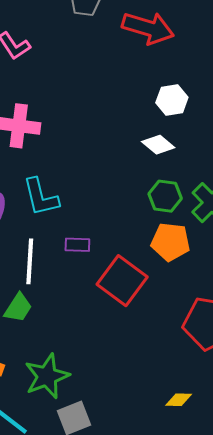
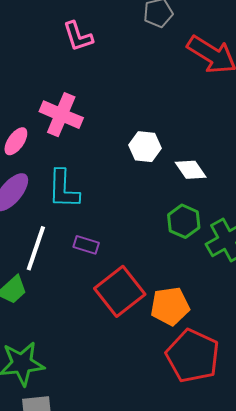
white hexagon: (172, 100) -> (145, 147), moved
orange pentagon: (171, 242) -> (170, 306), moved, turned -30

